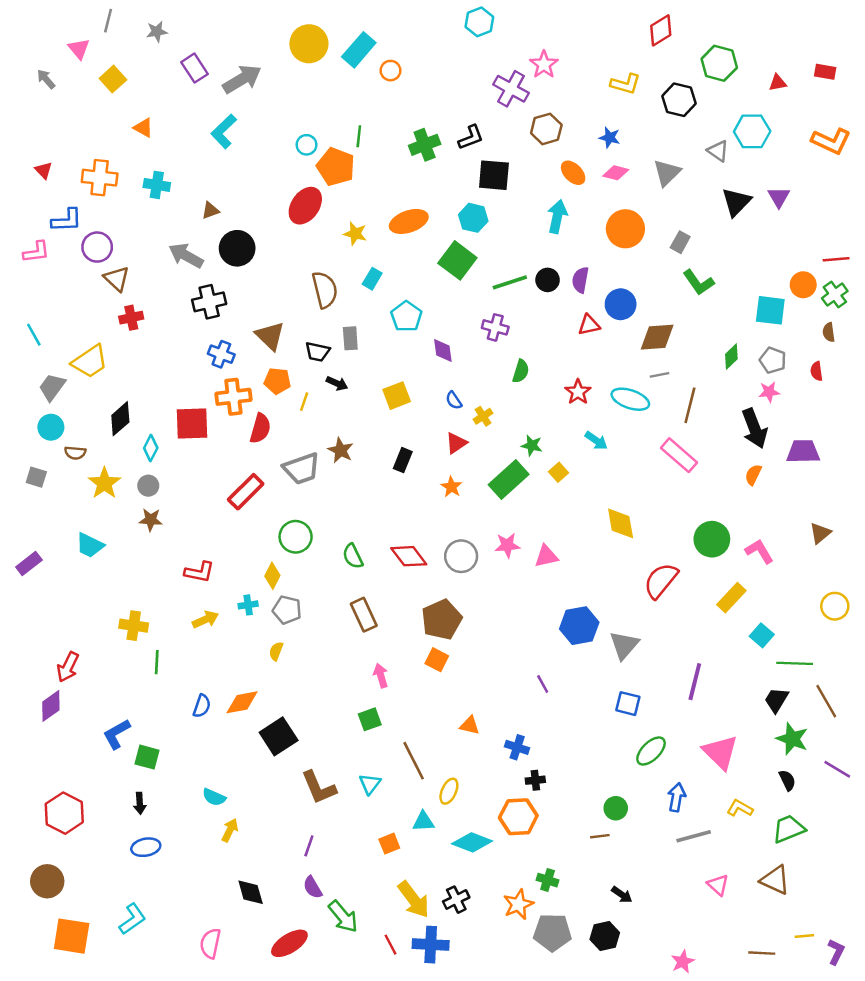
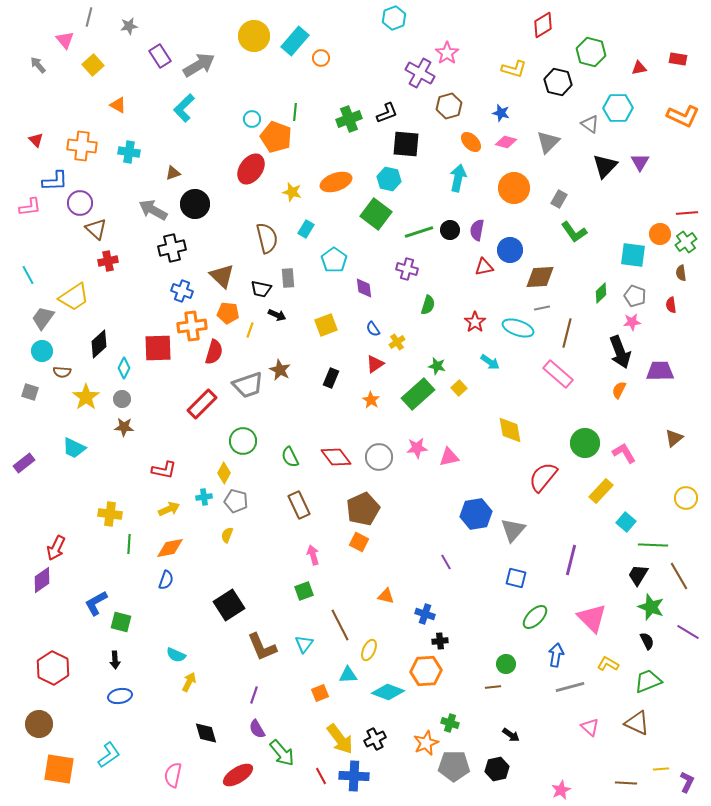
orange diamond: (242, 702) -> (170, 548), moved

